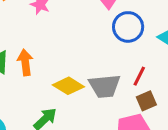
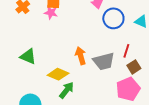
orange arrow: (25, 62) -> (81, 56), moved
yellow diamond: (68, 86) -> (58, 74), moved

